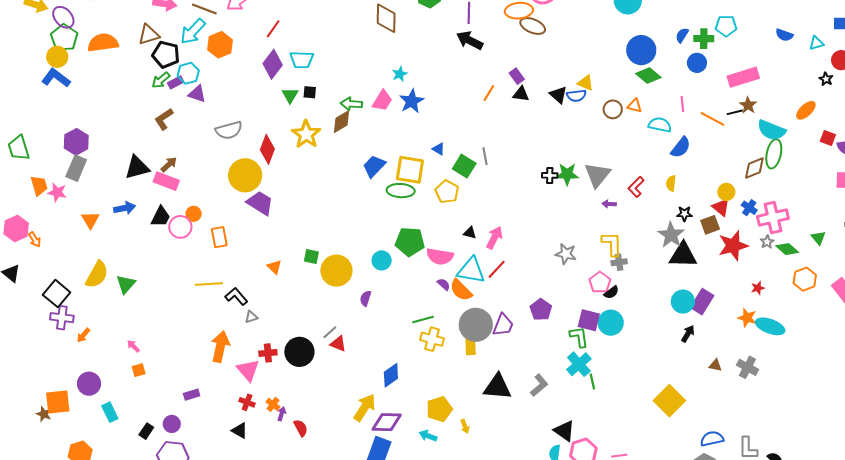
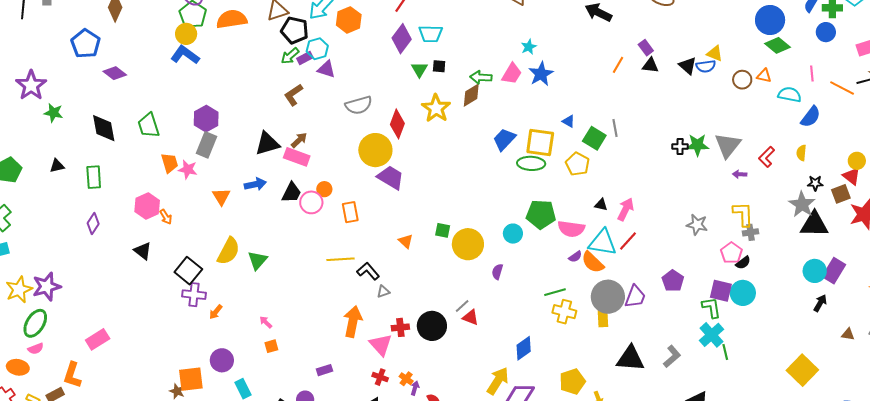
purple semicircle: (444, 284) -> (575, 257), turned 104

